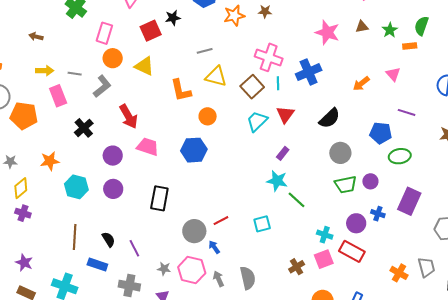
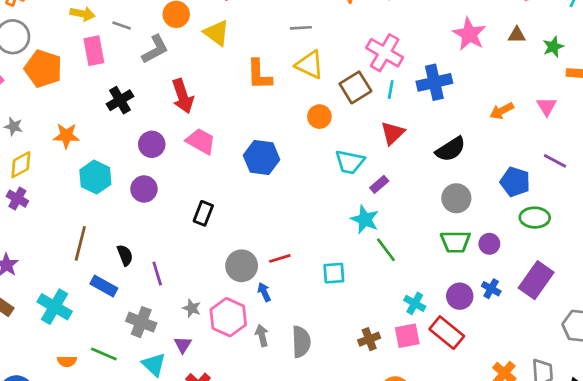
orange circle: (208, 116) -> (319, 117), moved
cyan trapezoid: (257, 121) -> (350, 162), moved, turned -135
black rectangle: (159, 198) -> (203, 213), size x0.7

